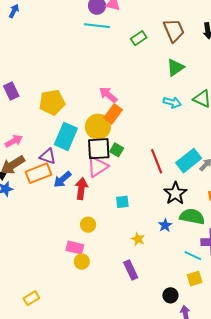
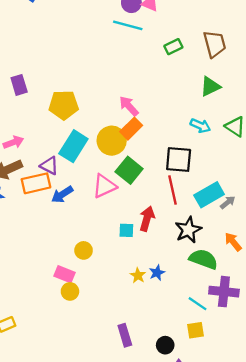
black square: (99, 149) -> (179, 160), moved
green square: (117, 150) -> (129, 170), size x1.6
red arrow: (81, 189) -> (147, 219), moved
blue star: (165, 225) -> (157, 273), moved
purple rectangle: (131, 270) -> (125, 335), moved

